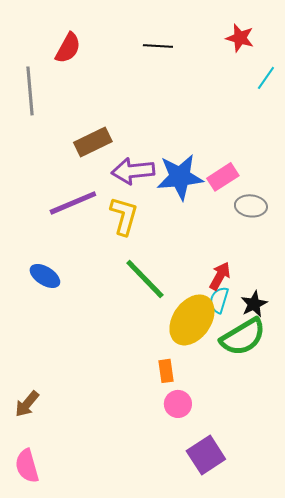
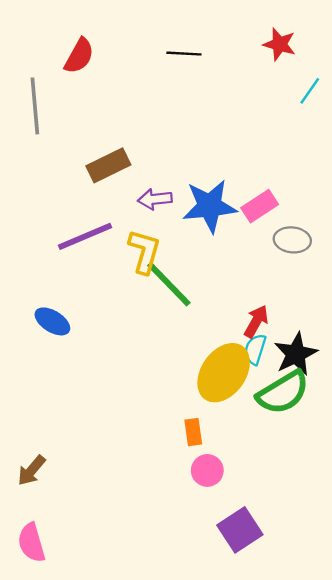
purple arrow: (133, 171) -> (155, 199), size x0.7
green line: (145, 279) -> (169, 284), moved
black star: (254, 304) -> (296, 354), size x1.4

